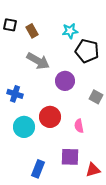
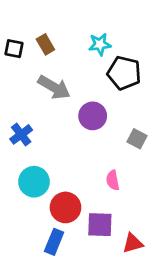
black square: (10, 25) -> (14, 49), moved
blue cross: (15, 94) -> (21, 134), turned 35
red circle: (50, 117) -> (65, 207), moved

